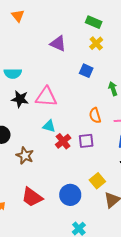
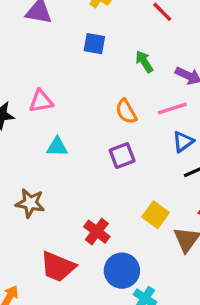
pink triangle: (46, 97) -> (41, 101), size x0.7
red cross: (63, 141) -> (97, 232), moved
blue circle: (70, 195) -> (122, 271), moved

